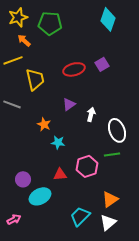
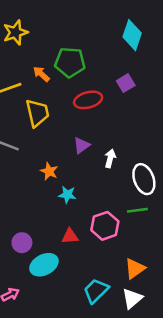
green pentagon: (50, 23) -> (70, 62), moved
orange arrow: (24, 40) -> (41, 74), moved
purple square: (102, 64) -> (126, 83), moved

